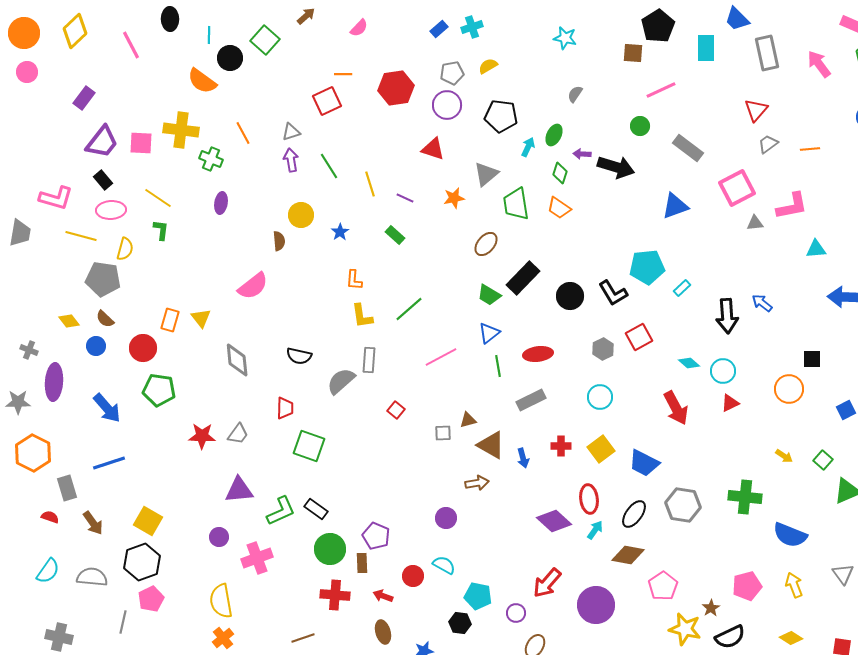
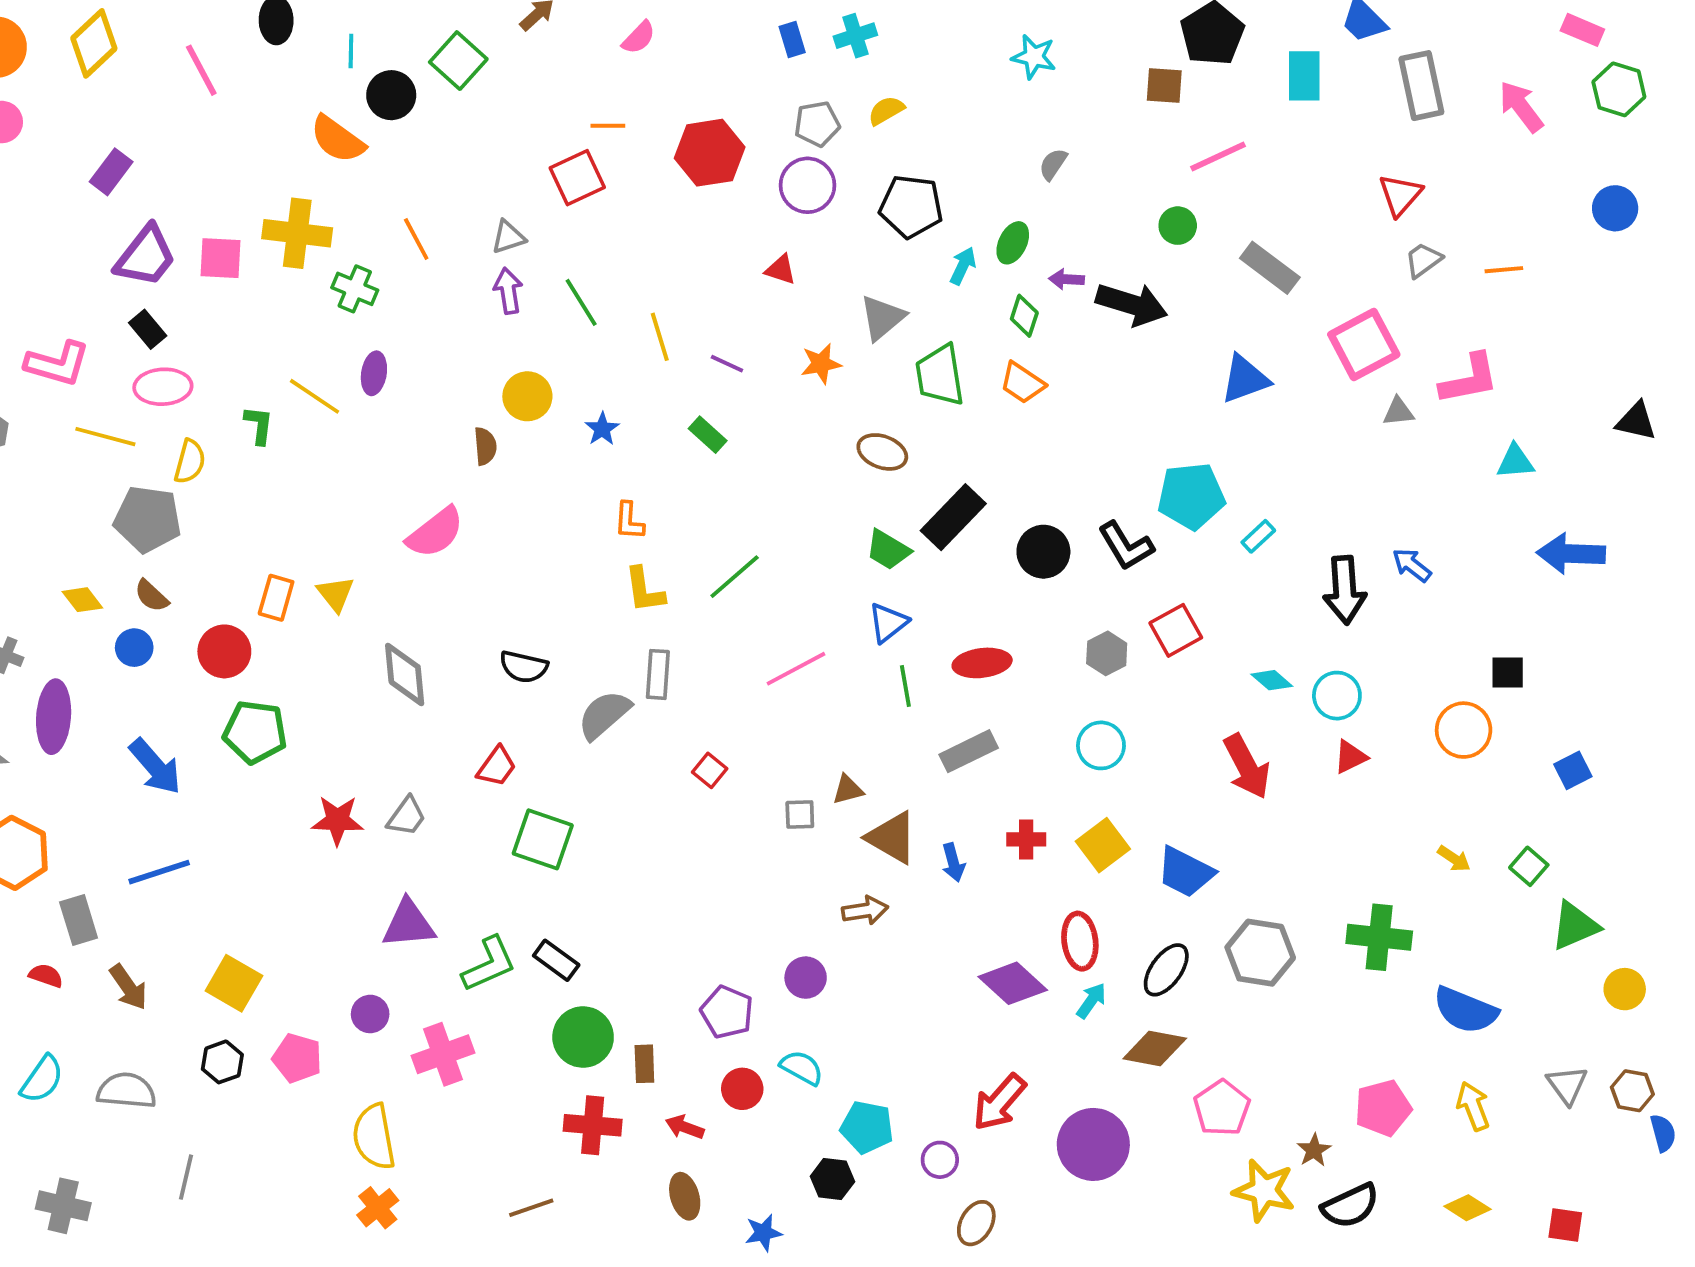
blue rectangle: (439, 29) -> (792, 39), turned -66
red triangle: (433, 149) -> (781, 270), size x0.7
yellow line: (158, 198) -> (314, 396), moved
brown ellipse: (486, 244) -> (882, 452), turned 70
red trapezoid: (285, 408) -> (497, 767), turned 35
purple pentagon: (376, 536) -> (727, 1012), moved
black hexagon: (142, 562) -> (222, 1062), size x0.6
pink pentagon: (151, 599) -> (297, 1058), moved, turned -30

